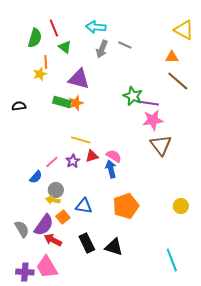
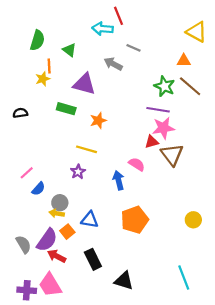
red line: (54, 28) -> (119, 16), moved
gray arrow: (102, 49) -> (113, 64), moved, turned 96
green star: (133, 96) -> (164, 86), moved
orange star: (76, 103) -> (98, 120), moved
red triangle: (92, 156) -> (152, 142), moved
pink semicircle: (114, 156) -> (137, 164), moved
pink line: (52, 162) -> (27, 173), moved
black triangle: (114, 247) -> (124, 281), moved

